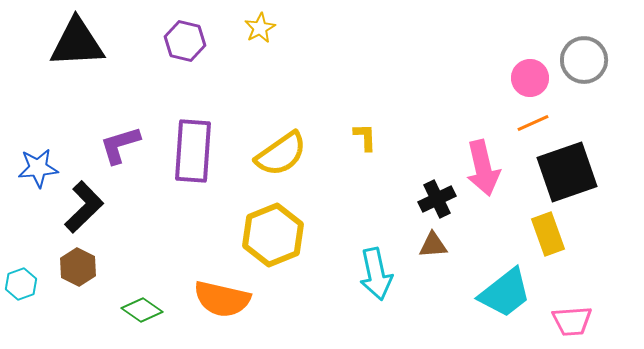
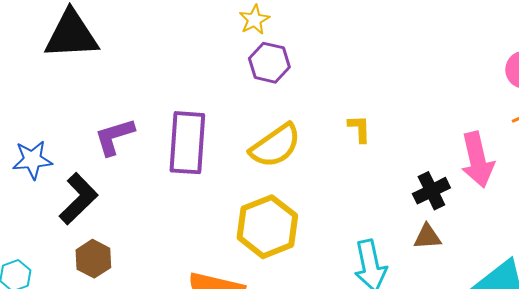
purple hexagon: (185, 41) -> (269, 63), moved
brown hexagon: (78, 267) -> (93, 259), moved

